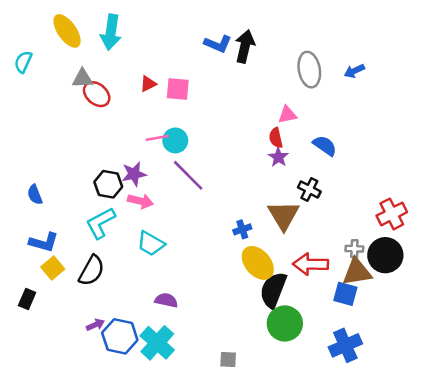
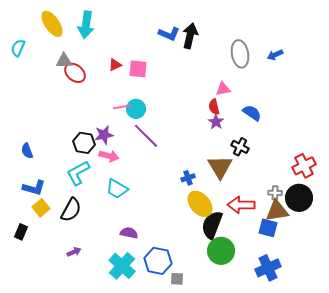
blue hexagon: (120, 336) -> (158, 261), moved

